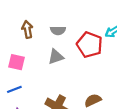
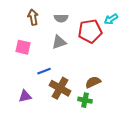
red pentagon: (90, 45) -> (90, 31), turned -30
blue line: (14, 89) -> (44, 71), moved

